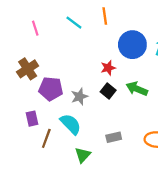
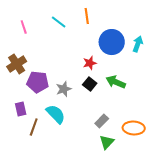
gray rectangle: (114, 137) -> (102, 121), moved, turned -32
green triangle: (83, 155) -> (107, 142), moved

